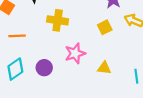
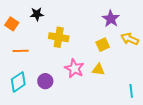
pink star: (75, 53) -> (74, 68), turned -30
yellow triangle: (104, 68) -> (98, 70), moved

